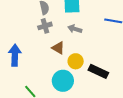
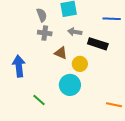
gray cross: (45, 26) -> (45, 33), turned 32
black rectangle: (98, 71) -> (98, 44), moved

